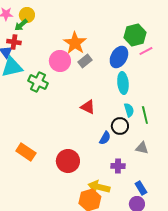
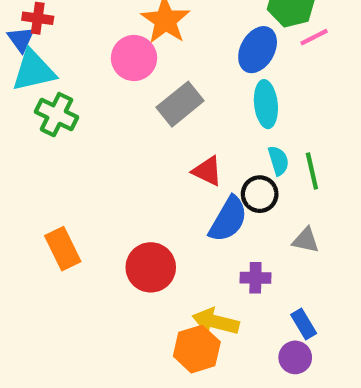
gray rectangle: (85, 61) -> (180, 104), moved, size x1.5
green cross: (38, 82) -> (57, 115), moved
red triangle: (88, 107) -> (207, 171), moved
blue semicircle: (105, 138) -> (228, 219), size x1.6
orange rectangle: (26, 152) -> (63, 249), turned 30

